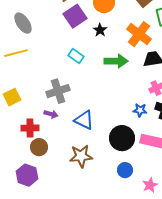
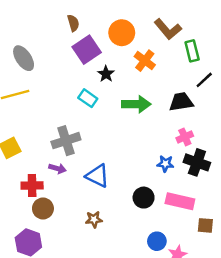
black star: (100, 30) -> (106, 74), moved
orange cross: (139, 34) -> (145, 61), moved, size x0.7
black circle: (122, 138) -> (144, 198), size x0.7
brown star: (81, 156) -> (94, 219), size x0.6
blue circle: (125, 170) -> (157, 241), moved

